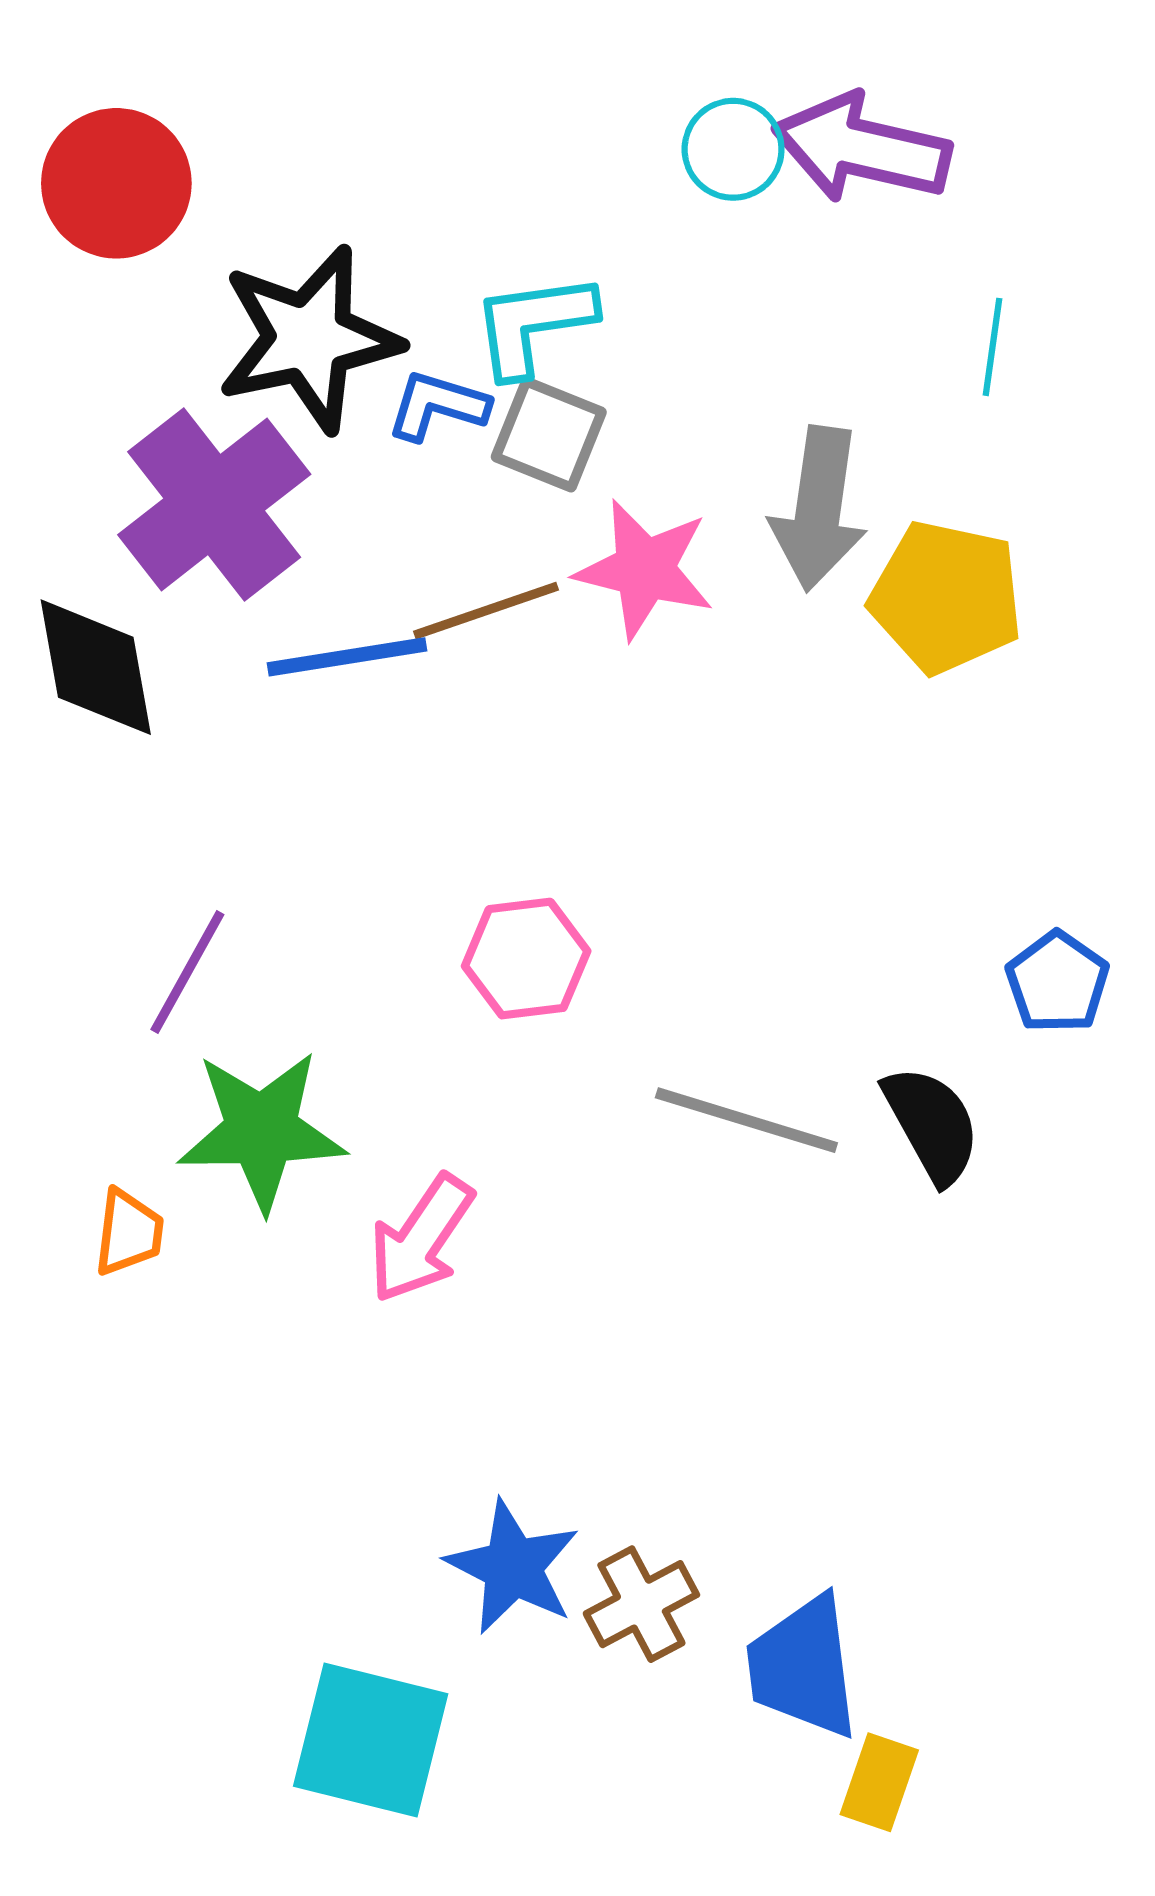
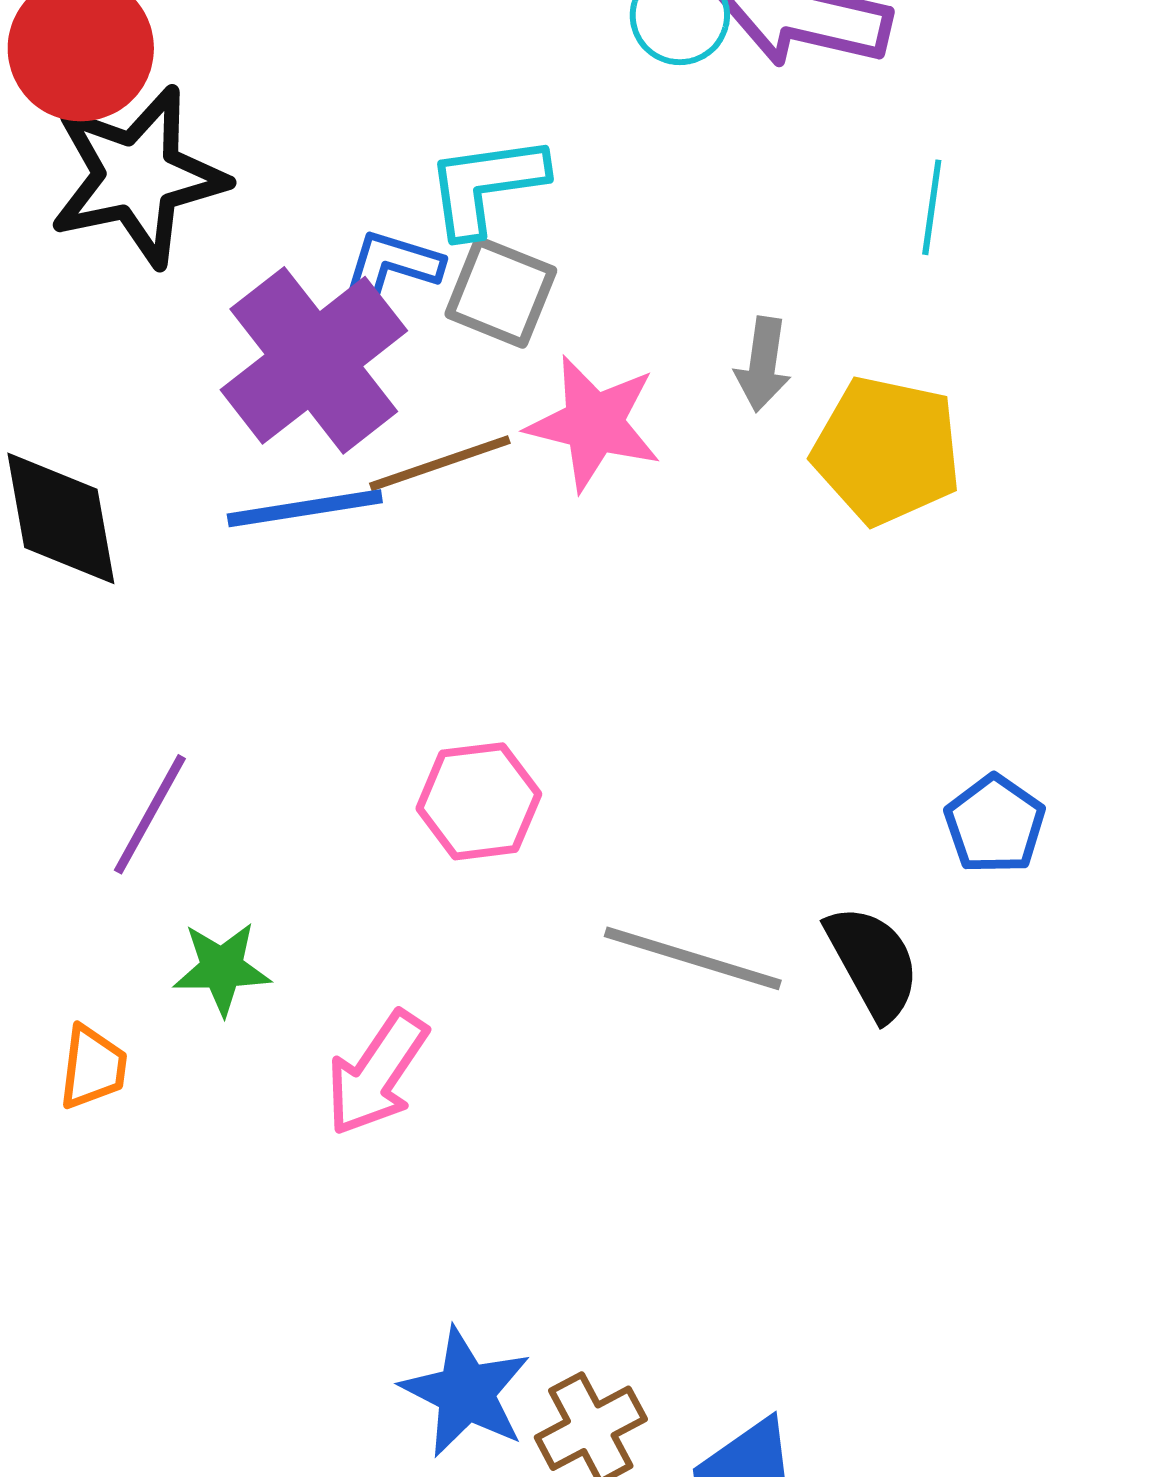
black star: (309, 339) -> (138, 176), moved
purple cross: (214, 504) -> (314, 360), moved
gray arrow: (819, 509) -> (763, 364), size x0.6
green star: (262, 1130) -> (222, 968), size x0.6

